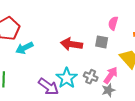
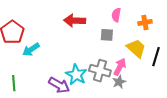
red arrow: (72, 44) -> (75, 21), moved
gray cross: (91, 77) -> (100, 71), size x1.5

